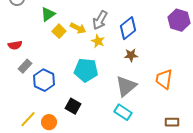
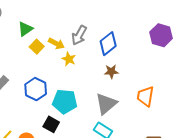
yellow star: (98, 41) -> (69, 59), moved
cyan pentagon: (86, 70) -> (65, 102), moved
blue hexagon: (44, 80) -> (36, 89), moved

